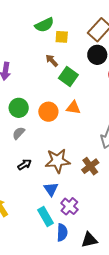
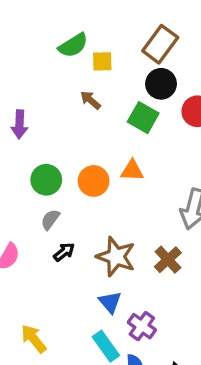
green square: (68, 76) -> (143, 118), moved
brown star: (58, 161) -> (116, 257), turned 30
black arrow: (25, 165) -> (64, 252), moved

